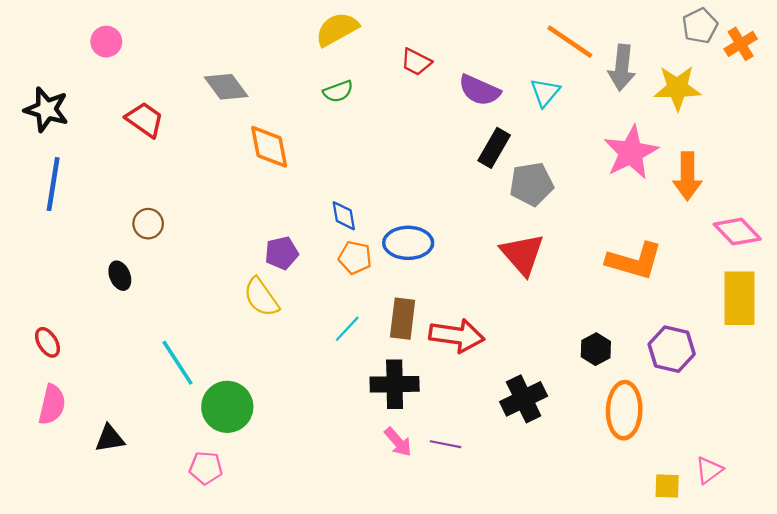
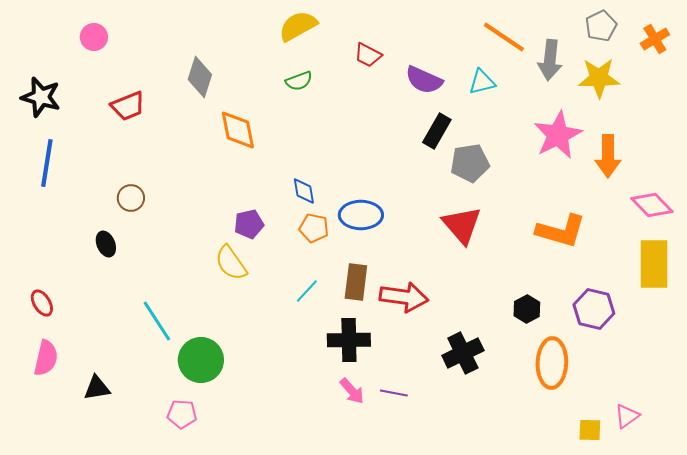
gray pentagon: (700, 26) -> (601, 26), moved
gray diamond: (226, 87) -> (200, 77), turned 54
cyan triangle: (545, 92) -> (482, 82), turned 36
red trapezoid: (145, 120) -> (128, 106), turned 123

